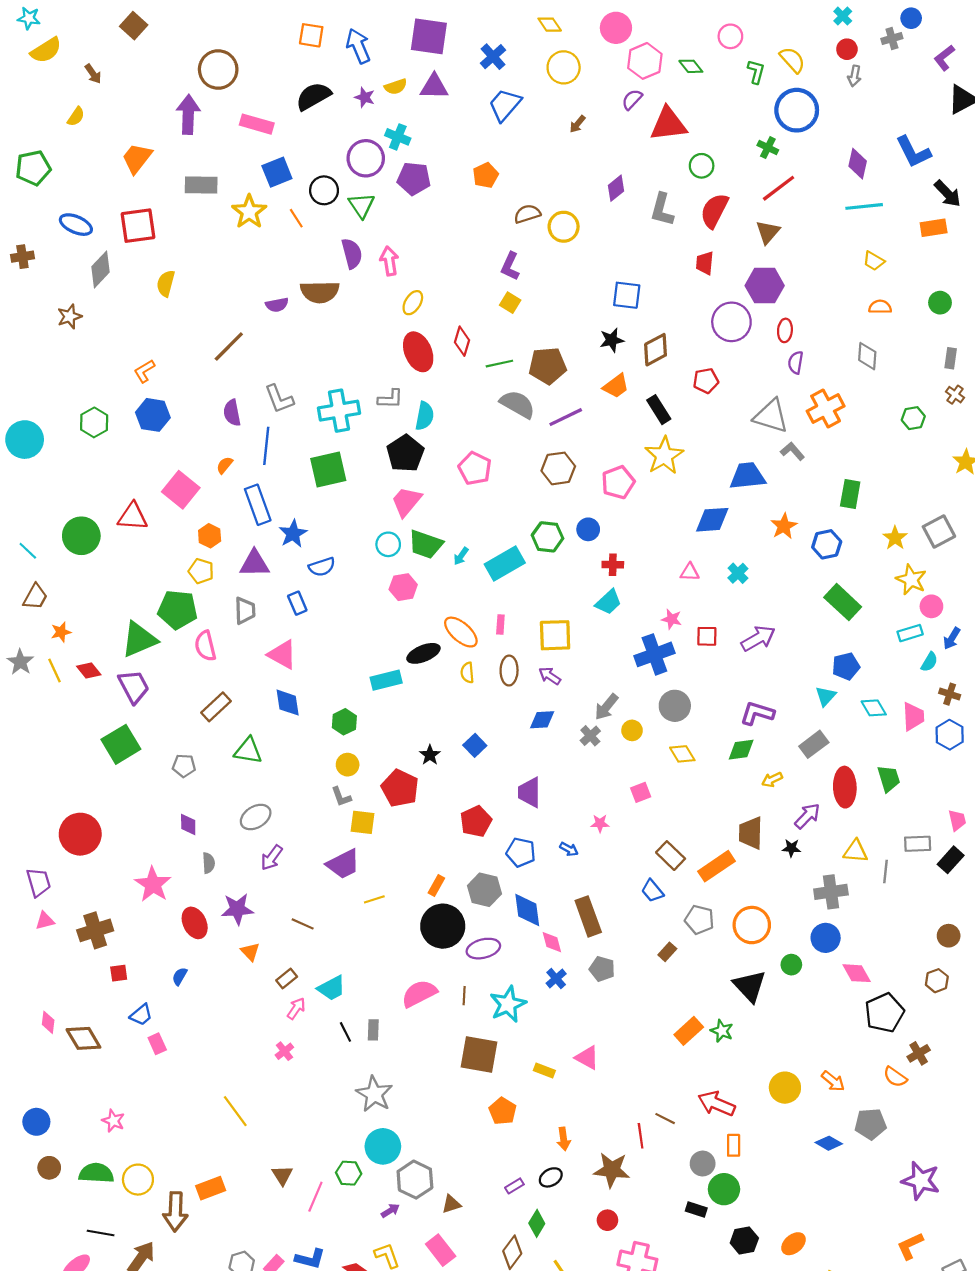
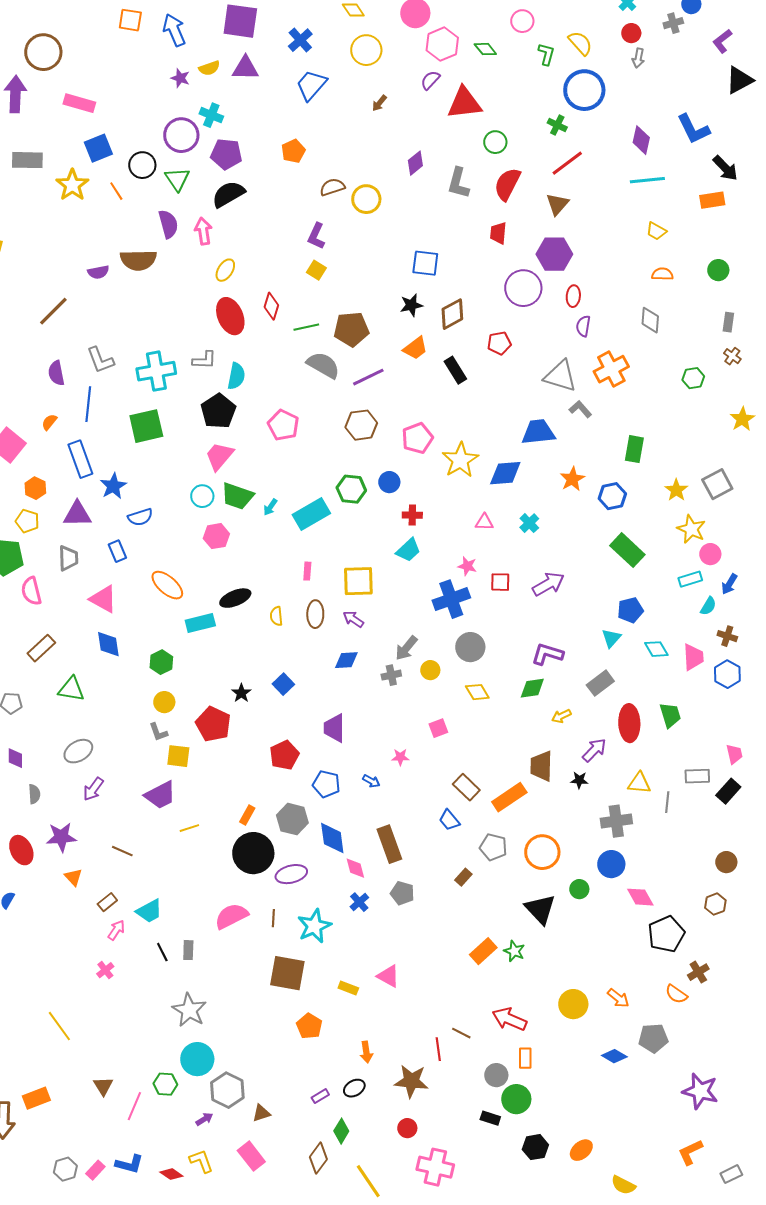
black semicircle: (313, 96) -> (228, 194), moved
yellow star: (664, 456) -> (460, 460), moved
orange ellipse: (461, 632) -> (167, 585), moved
gray cross: (590, 736) -> (391, 675), turned 30

